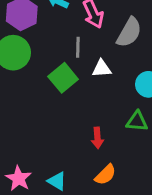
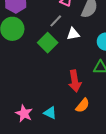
gray line: (78, 47) -> (56, 21), turned 48
red arrow: (97, 138) -> (75, 81), size x1.5

